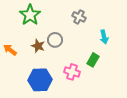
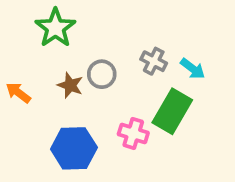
gray cross: (79, 17) -> (154, 61), moved
cyan arrow: (104, 37) -> (193, 69), turned -40
green rectangle: (93, 60) -> (172, 111), size x1.6

